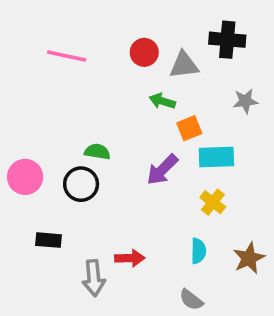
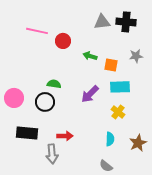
red circle: (144, 52) -> (63, 41), moved
gray triangle: (184, 65) -> (102, 22), moved
orange square: (189, 128) -> (111, 65), moved, turned 32
black rectangle: (49, 240) -> (27, 133), size x1.5
red arrow: (130, 258) -> (65, 136), moved

